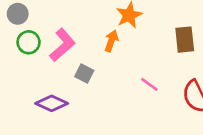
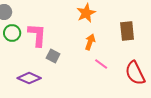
orange arrow: (111, 41) -> (90, 42), moved
pink L-shape: (62, 45) -> (37, 35), turned -45

